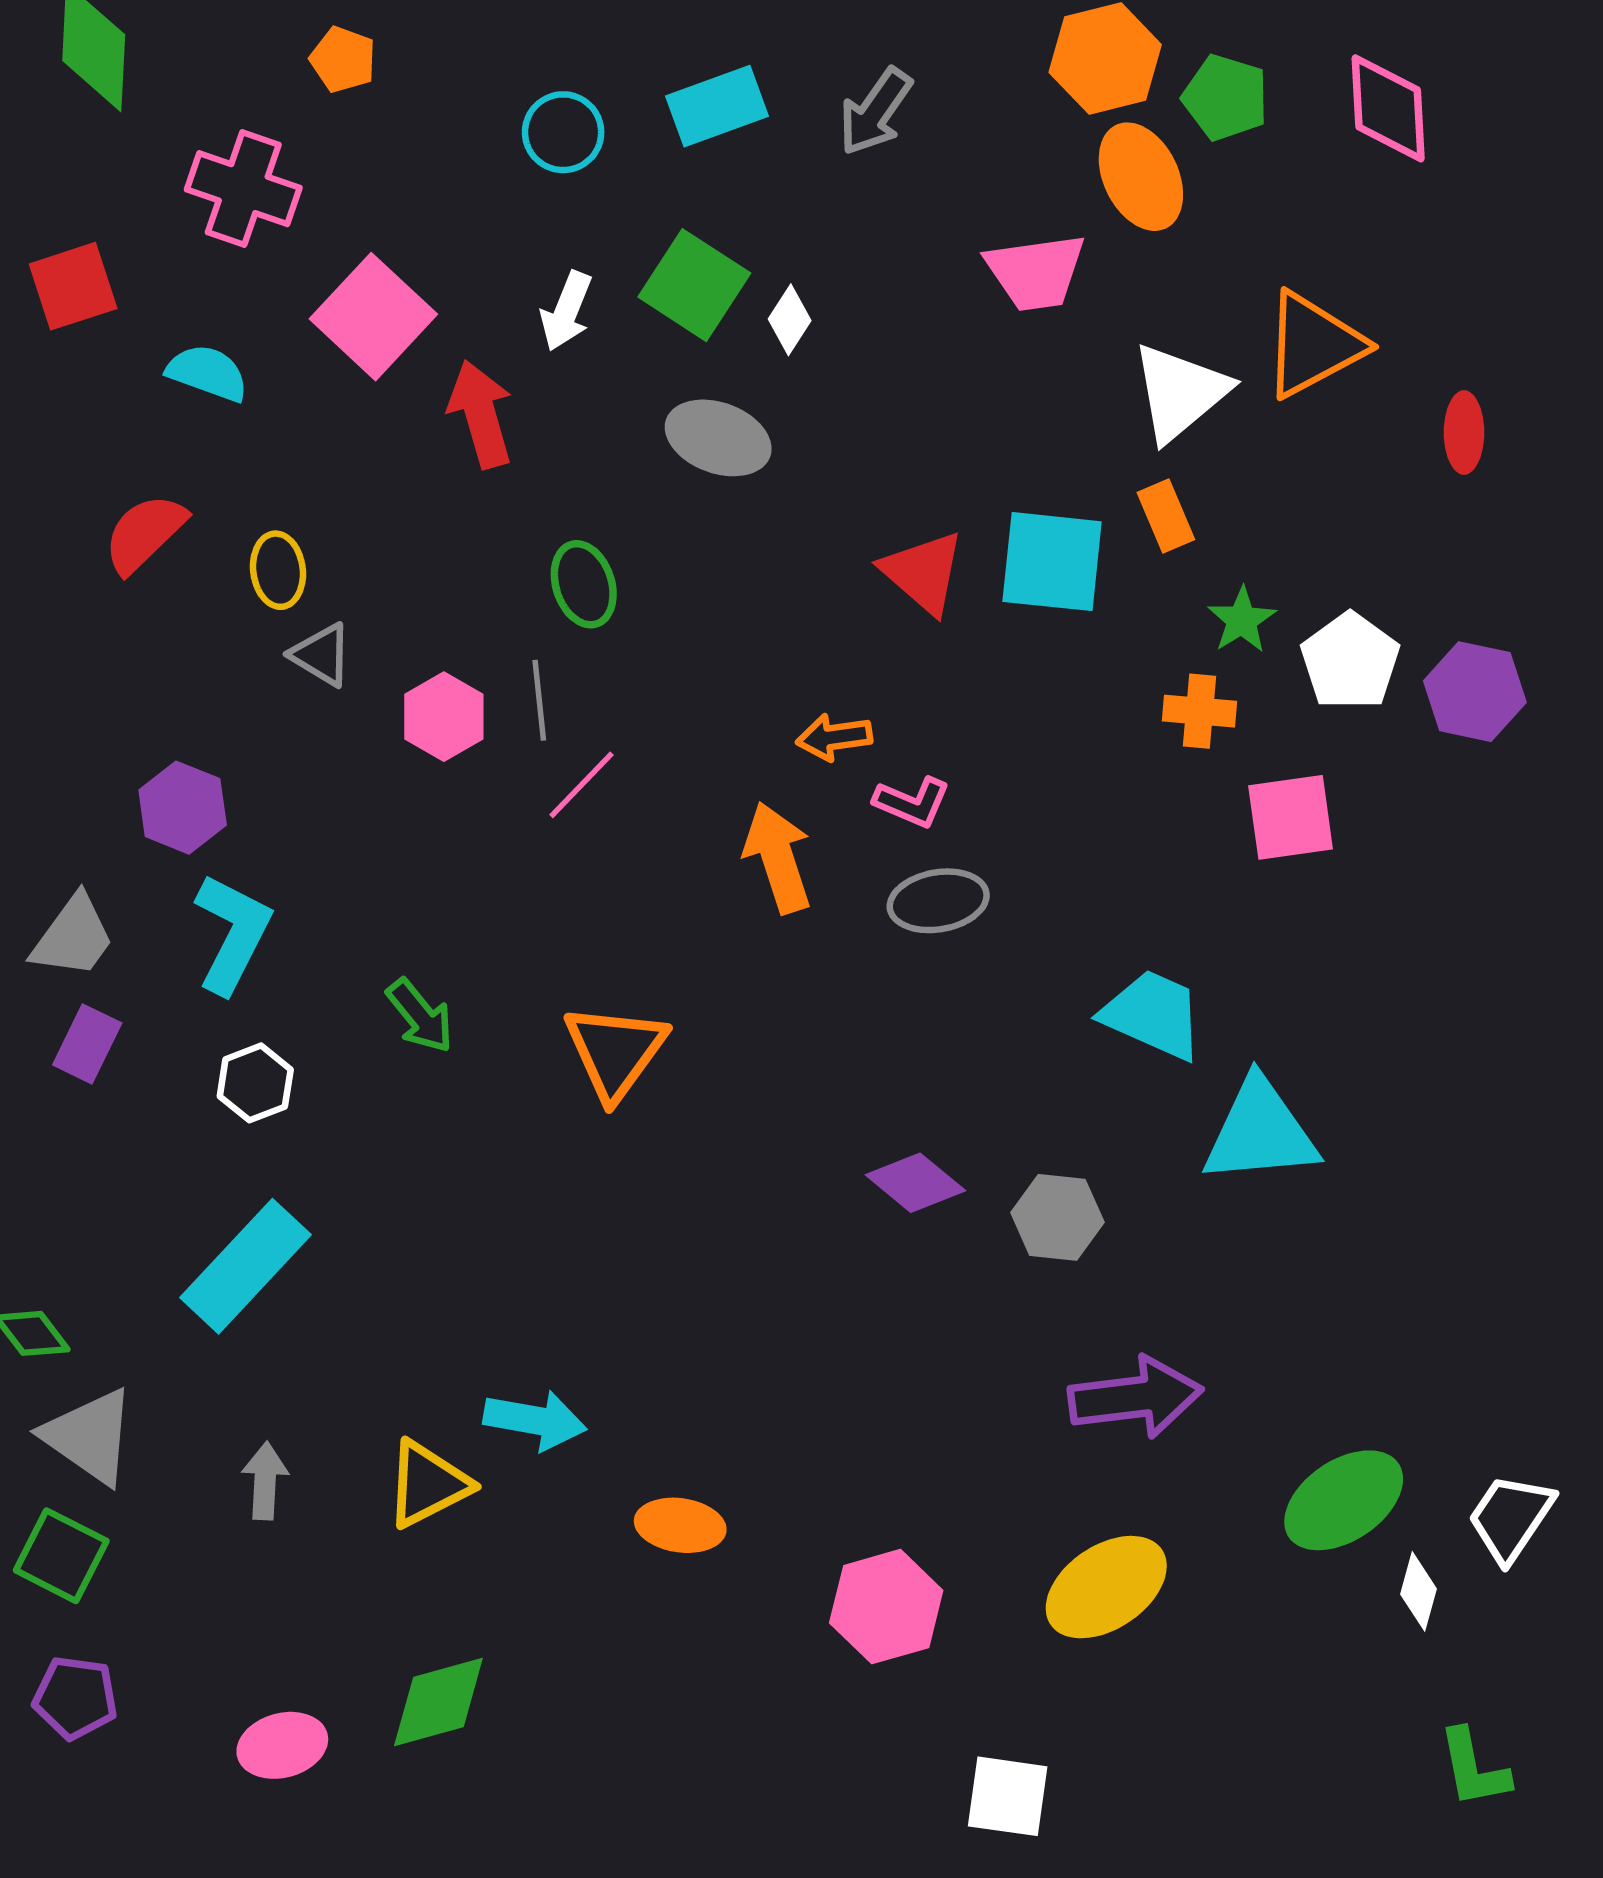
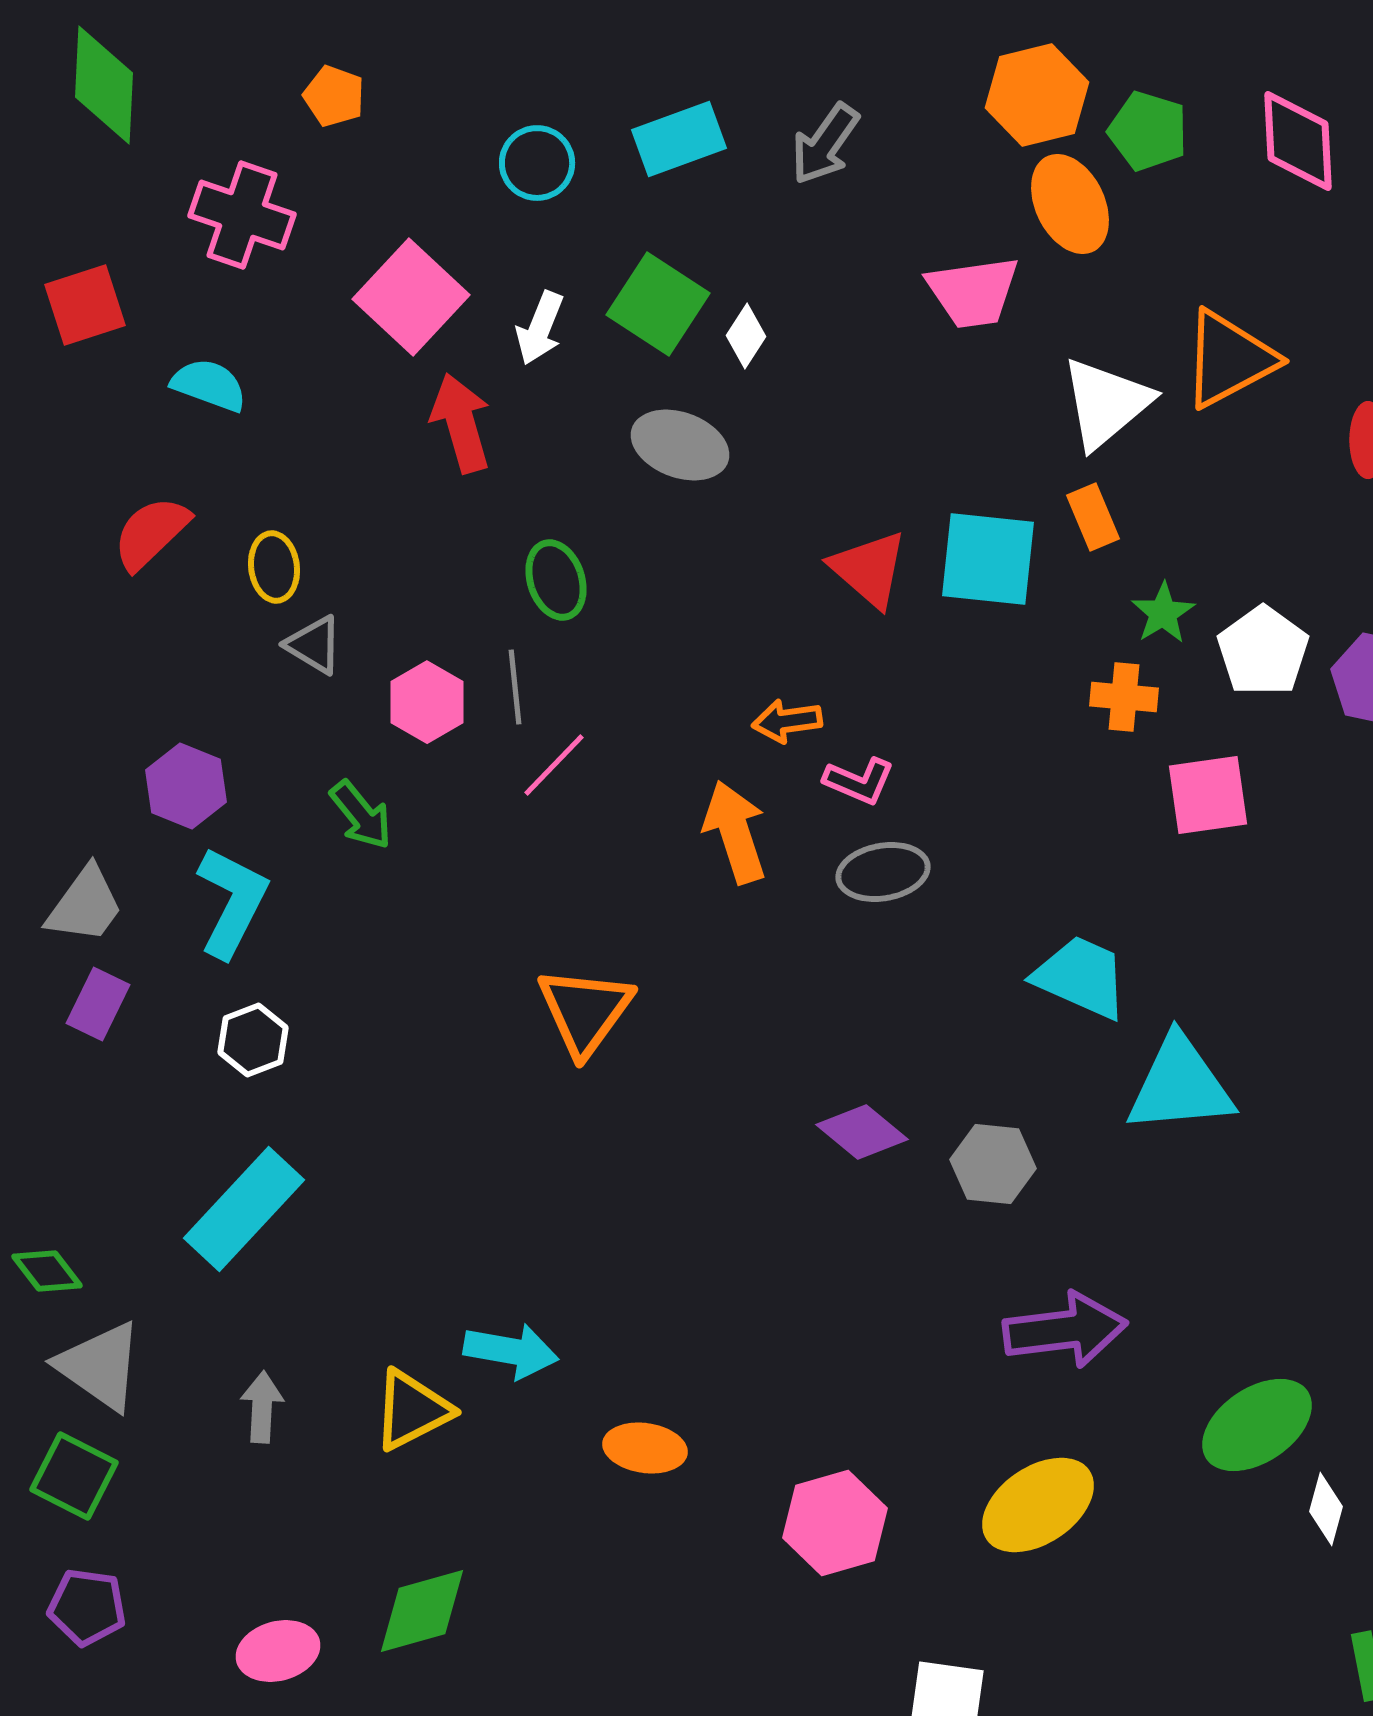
pink square: (373, 317) -> (411, 297), moved
green arrow: (420, 1016) -> (361, 815), moved

